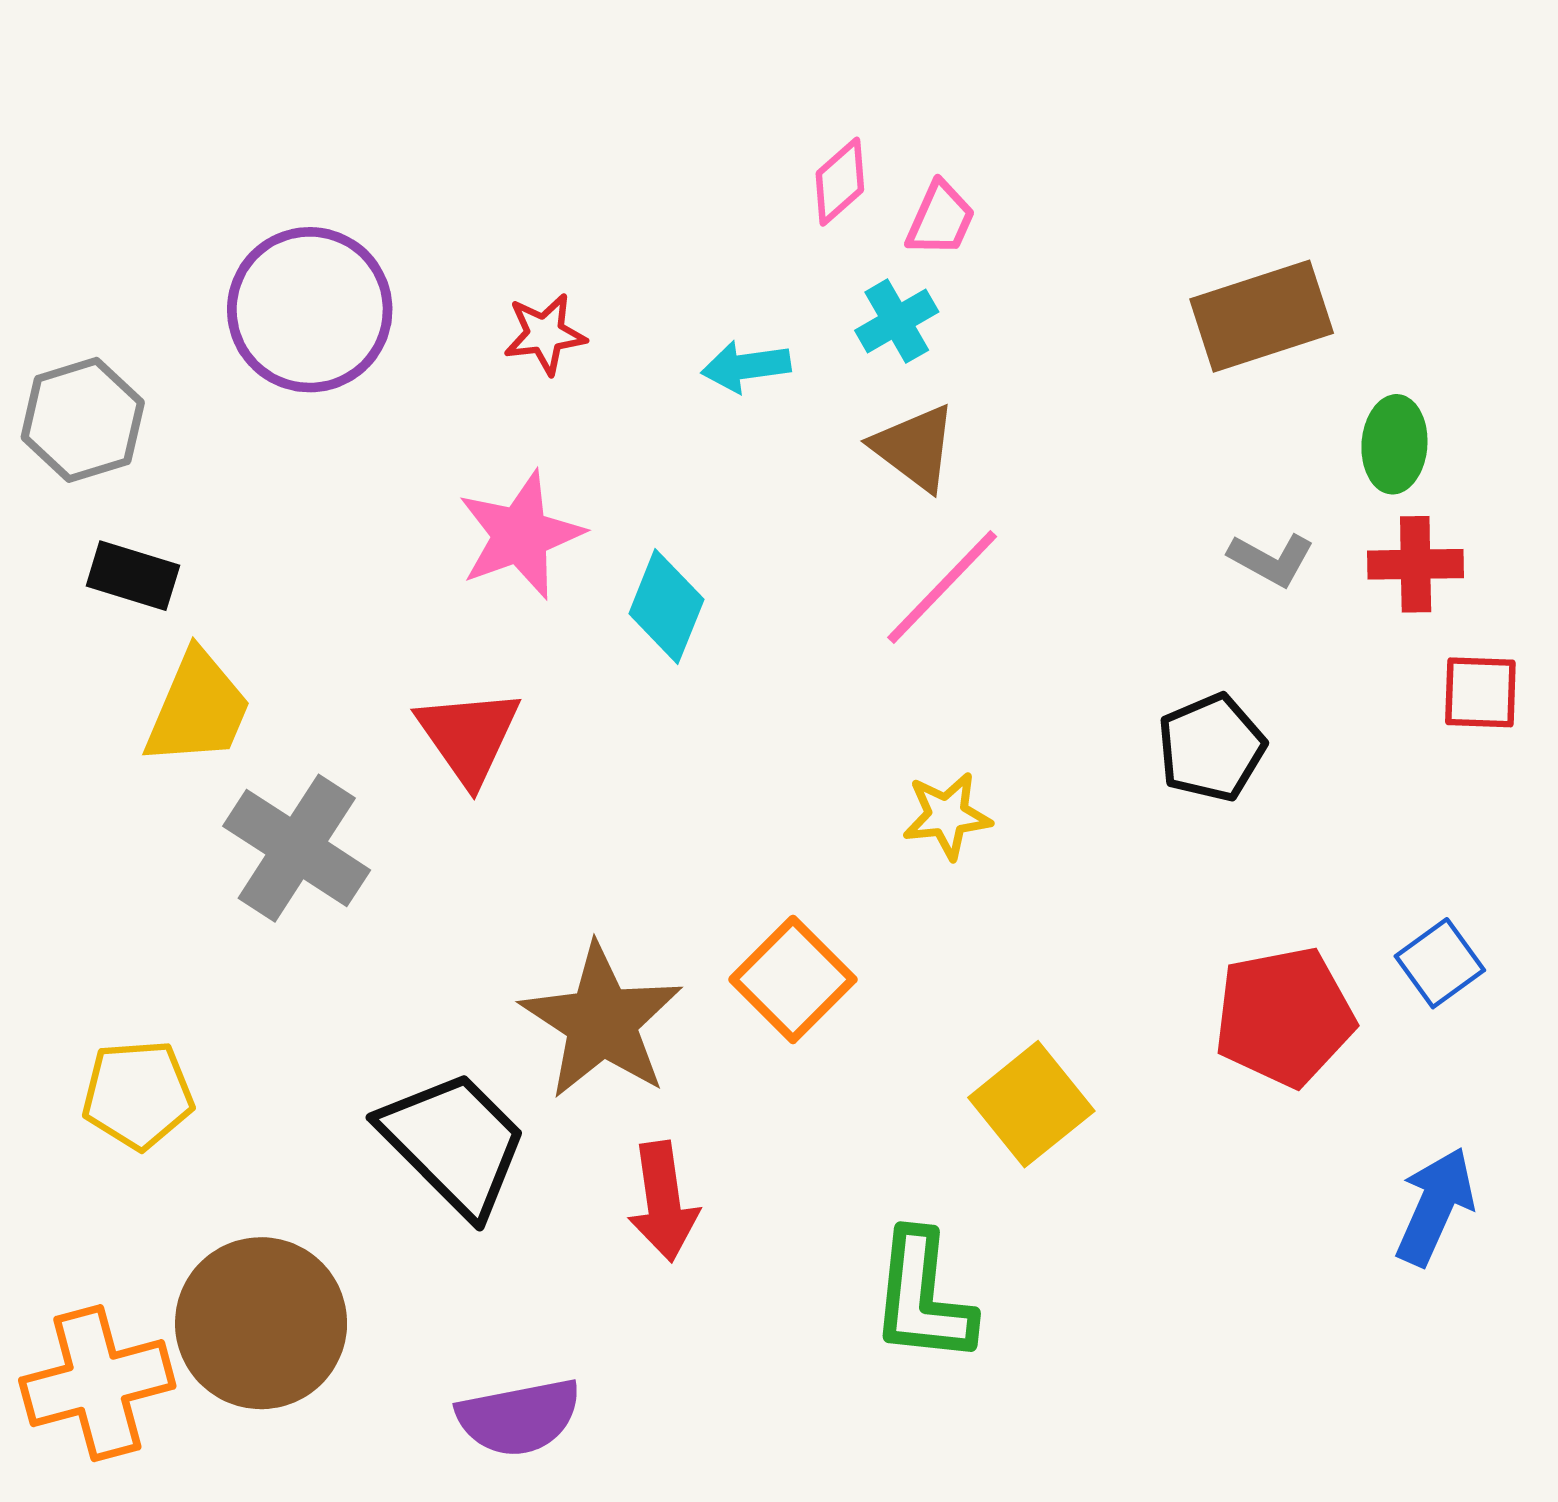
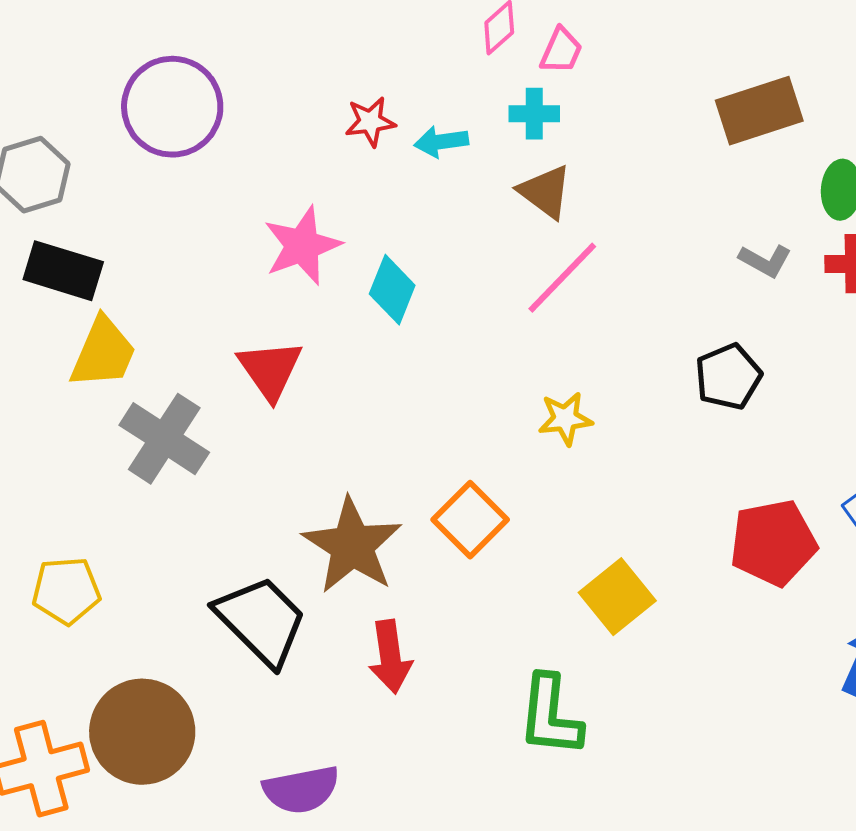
cyan cross: (897, 321) -> (534, 114), turned 30
red star: (545, 334) -> (370, 122), moved
black rectangle: (133, 576) -> (63, 271), size x1.4

